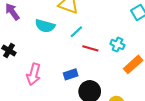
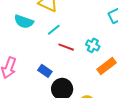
blue rectangle: (71, 74) -> (45, 71), turned 48

